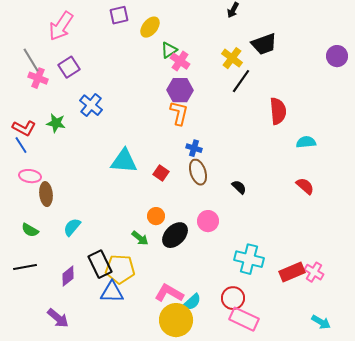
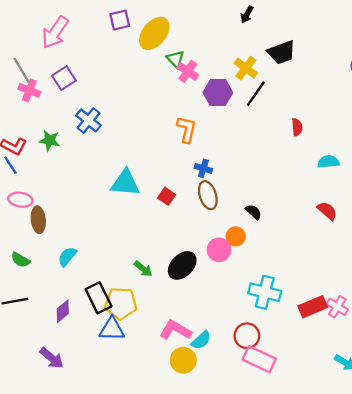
yellow ellipse: (150, 27) -> (154, 33), size x1.4
green triangle: (169, 50) -> (175, 59), turned -42
purple hexagon: (180, 90) -> (218, 93), moved
red semicircle: (278, 111) -> (297, 127), size x0.6
orange circle: (156, 216) -> (236, 236), moved
yellow circle: (176, 320) -> (183, 360), size x0.7

